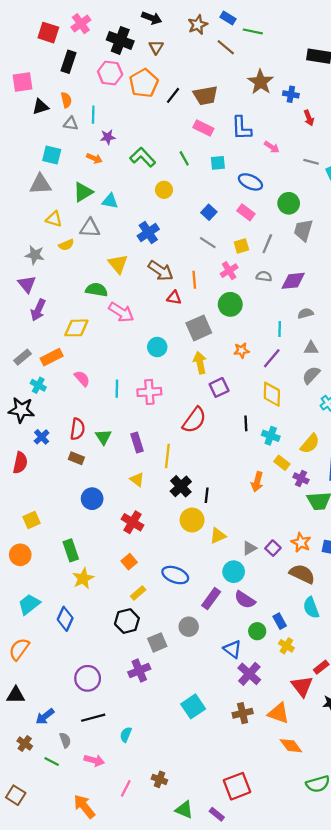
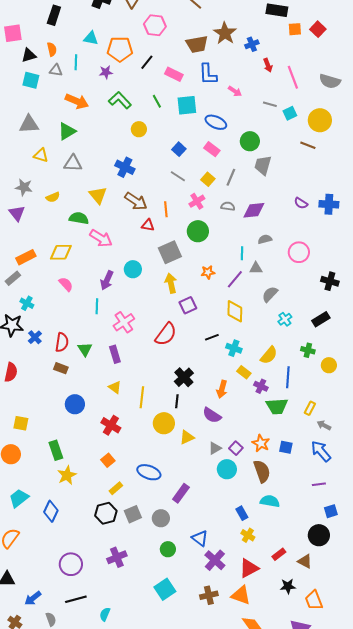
pink hexagon: (110, 73) -> (155, 25), moved
orange pentagon: (144, 83) -> (120, 49), moved, turned 30
blue cross: (291, 94) -> (252, 44), turned -32
black line: (173, 95) -> (147, 62), moved
brown trapezoid: (206, 95) -> (197, 44), moved
purple star: (108, 137) -> (106, 72), moved
cyan square: (52, 155) -> (31, 80), moved
orange arrow: (94, 158) -> (77, 101), size x1.6
cyan square: (218, 163) -> (187, 105), size x1.5
cyan triangle: (110, 201) -> (91, 38), moved
blue cross: (148, 232) -> (125, 167), turned -30
yellow semicircle: (66, 245) -> (53, 197), moved
yellow square: (241, 246) -> (208, 179), turned -32
purple arrow: (38, 310) -> (107, 280), moved
gray triangle: (311, 348) -> (256, 268), moved
orange rectangle: (52, 357) -> (26, 257), moved
pink semicircle: (82, 378) -> (66, 284), moved
pink cross: (149, 392) -> (124, 322), moved, turned -30
black line: (246, 423) -> (212, 337), turned 72
blue cross: (42, 437) -> (35, 337), moved
yellow line: (167, 456) -> (142, 397), moved
black cross: (181, 486) -> (184, 377), moved
yellow square: (31, 520) -> (21, 423), turned 35
cyan circle: (234, 572) -> (227, 469), moved
brown semicircle: (302, 574) -> (262, 471), turned 45
purple semicircle: (245, 600) -> (212, 415), moved
cyan semicircle: (311, 608) -> (270, 501), turned 120
green circle: (257, 631) -> (168, 549), moved
gray square: (157, 642) -> (133, 514), moved
red triangle: (302, 686) -> (249, 568), moved, turned 40

